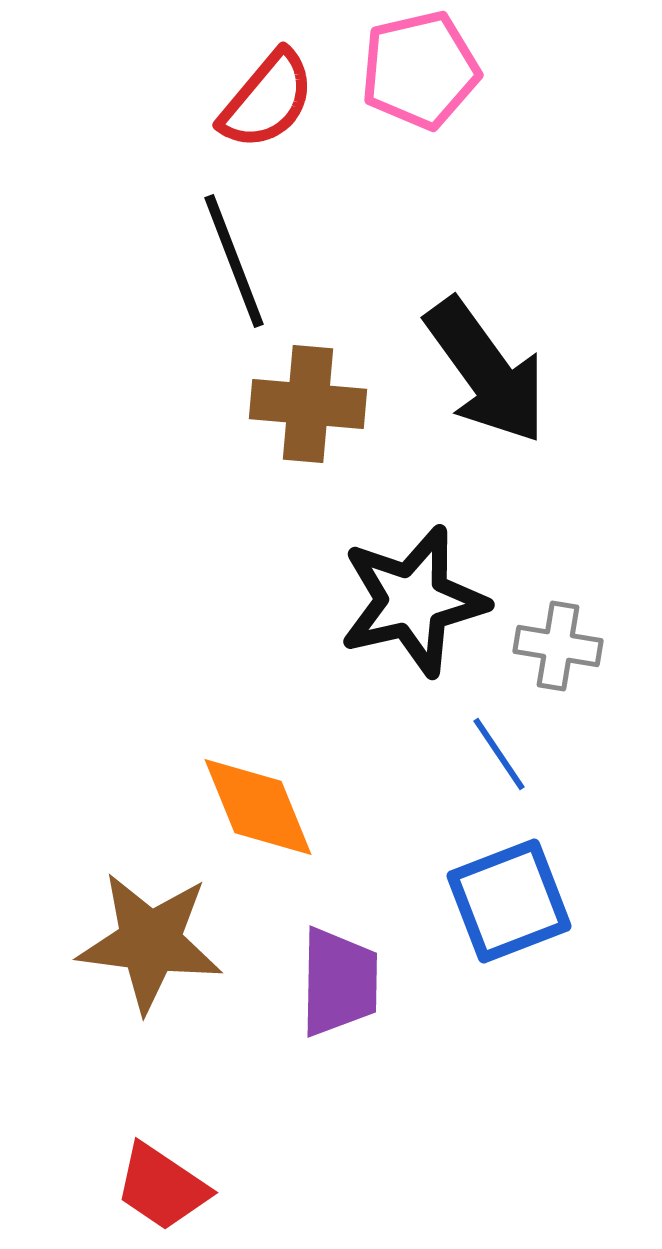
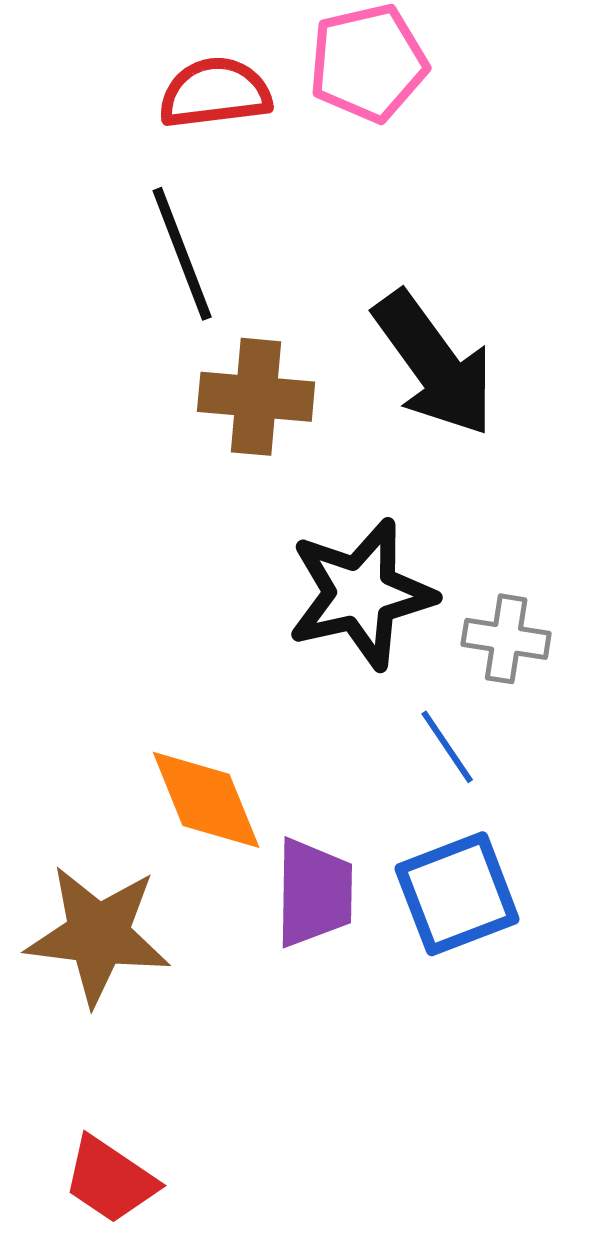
red semicircle: (267, 100) -> (215, 93), turned -137
purple trapezoid: (339, 982) -> (314, 893), moved

